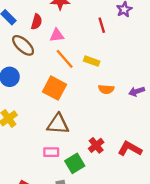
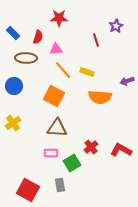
brown ellipse: (23, 45) -> (26, 58), turned -40
orange semicircle: (106, 89) -> (100, 97), size x1.6
purple arrow: (137, 91) -> (127, 81), moved

